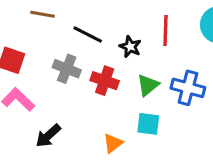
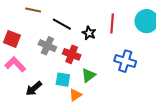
green triangle: (148, 85) -> (89, 75), moved
cyan square: (148, 124) -> (63, 80), moved

